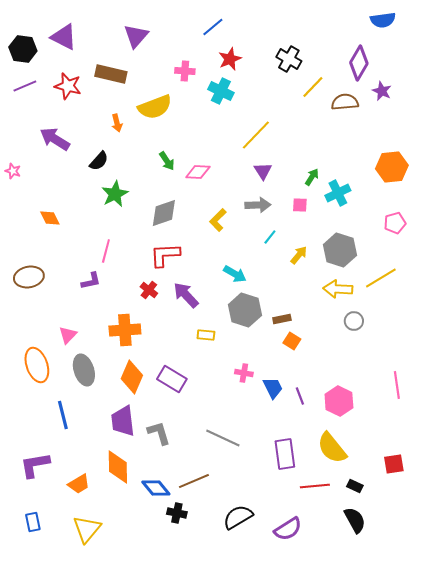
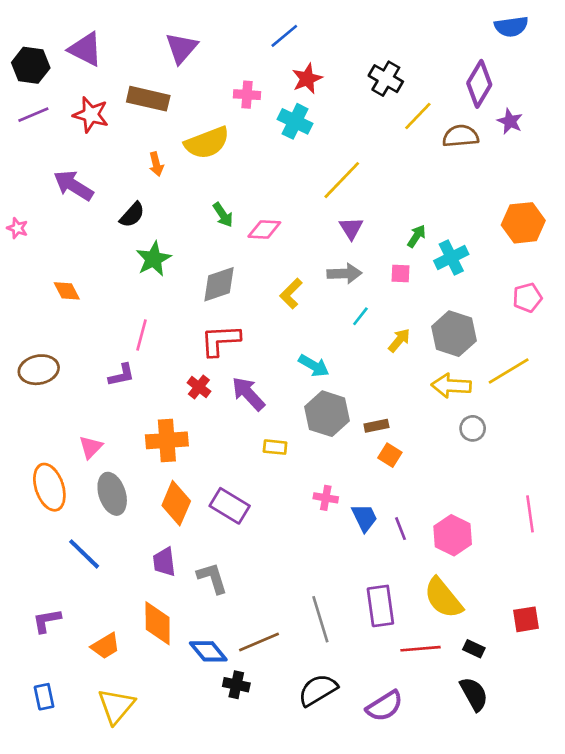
blue line: (63, 415) -> (84, 554), turned -32
purple trapezoid: (123, 421) -> (164, 562), size x0.7
gray line: (223, 438) -> (320, 619), moved, turned 48
purple L-shape: (35, 465) -> (47, 621), size x0.7

